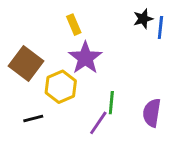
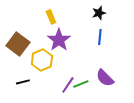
blue line: (160, 27) -> (100, 37), moved
green line: (111, 103) -> (81, 84), moved, turned 63
purple semicircle: (152, 113) -> (105, 78), turned -54

